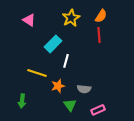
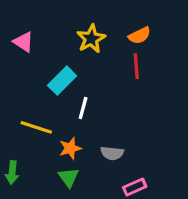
orange semicircle: (101, 16) -> (139, 35), turned 32
green triangle: (70, 105) -> (69, 177), moved

